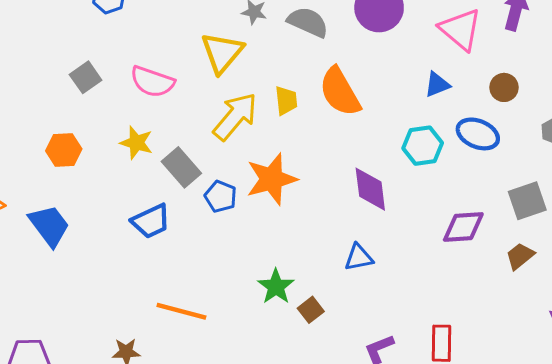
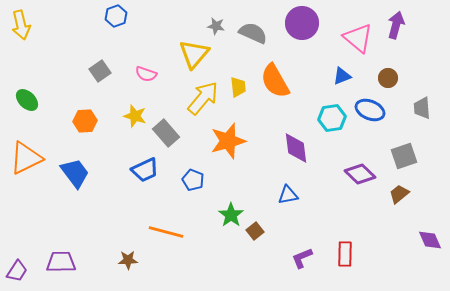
pink semicircle: (152, 82) -> (146, 74), size x0.7
blue pentagon: (221, 196) -> (193, 180), moved
purple diamond: (463, 227) -> (360, 174), turned 48

